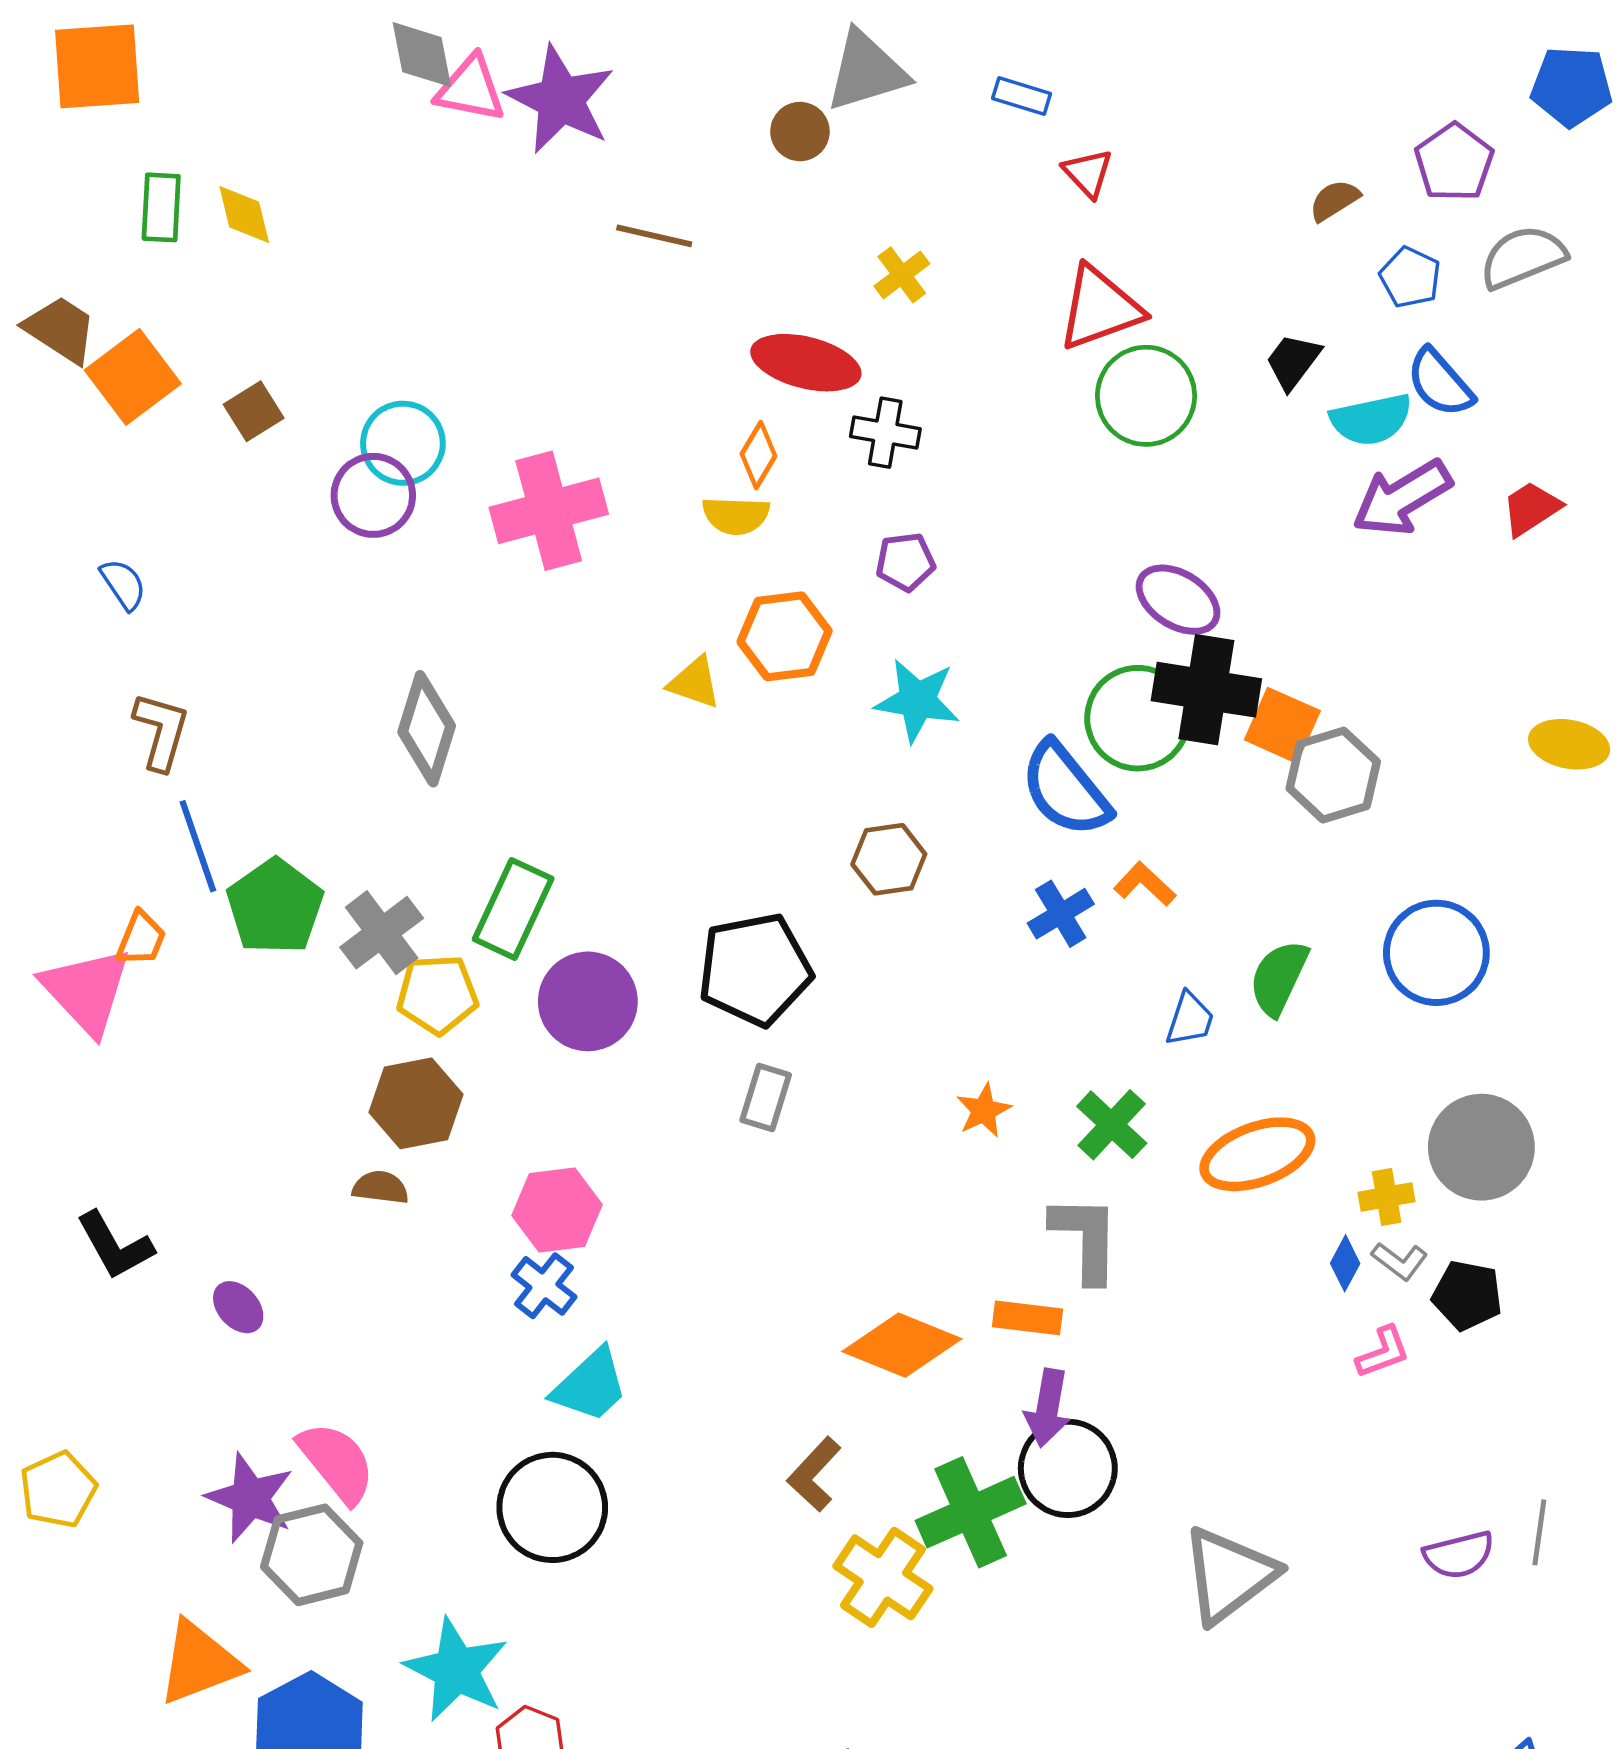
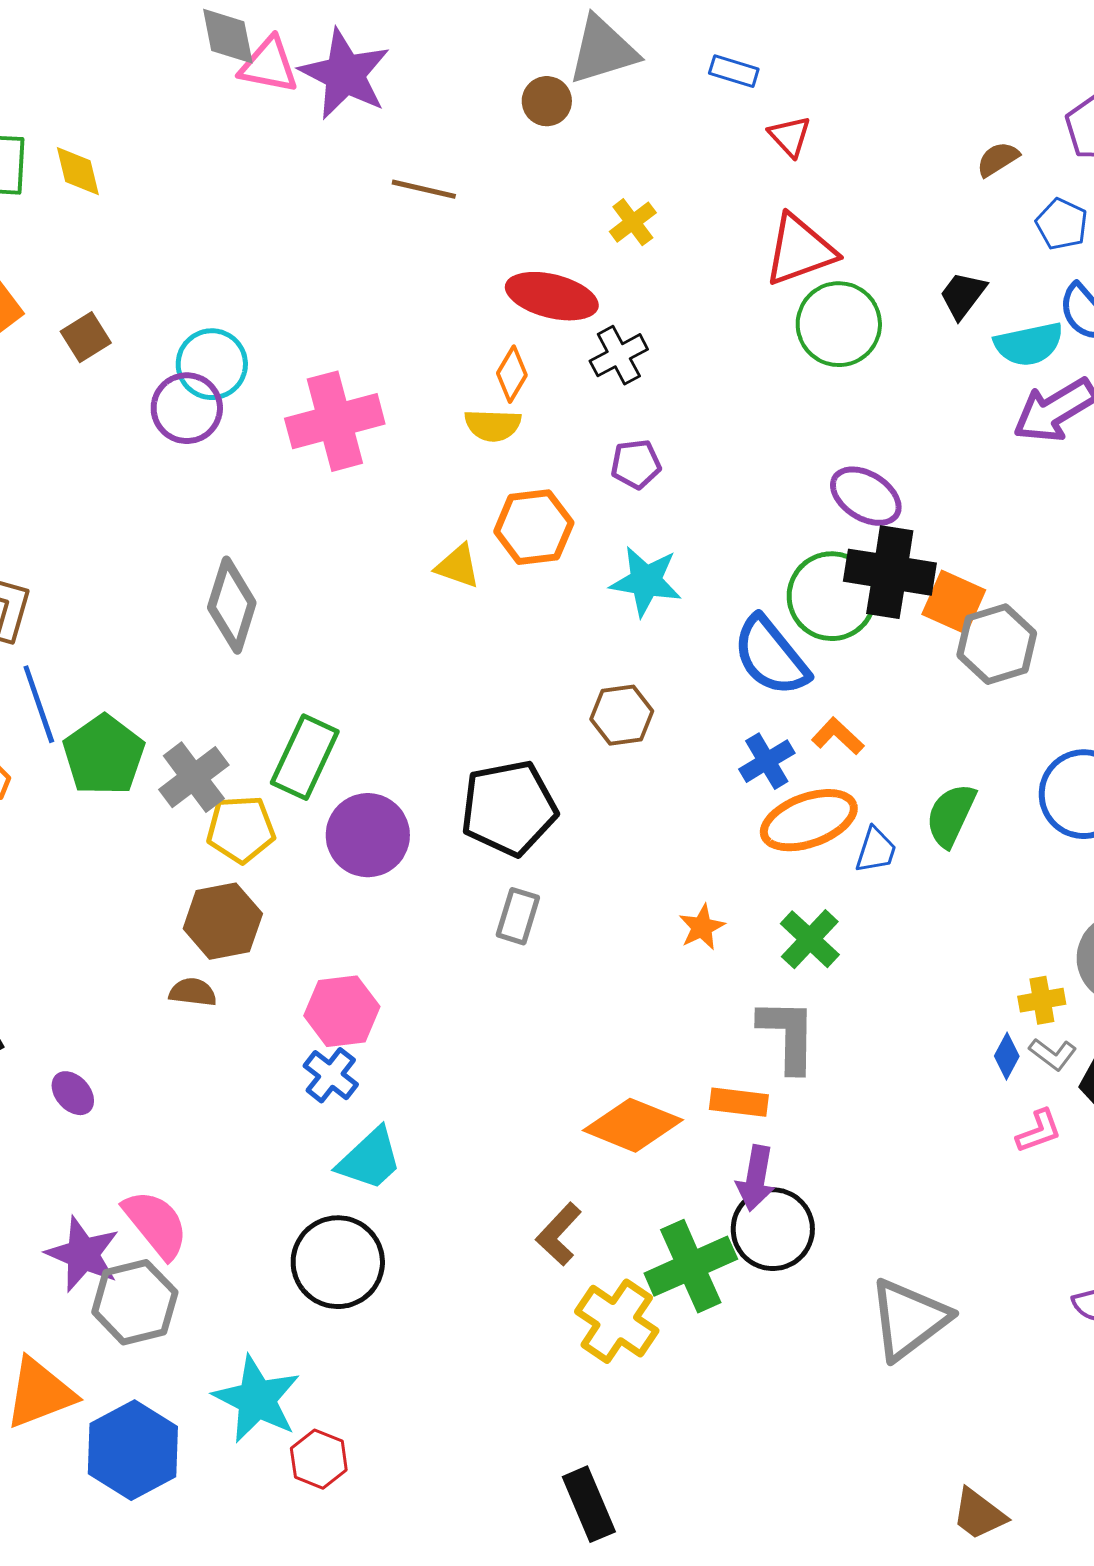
black cross: (885, 433) -> (619, 355), turned -38
orange ellipse: (1257, 1154) -> (809, 820), moved

